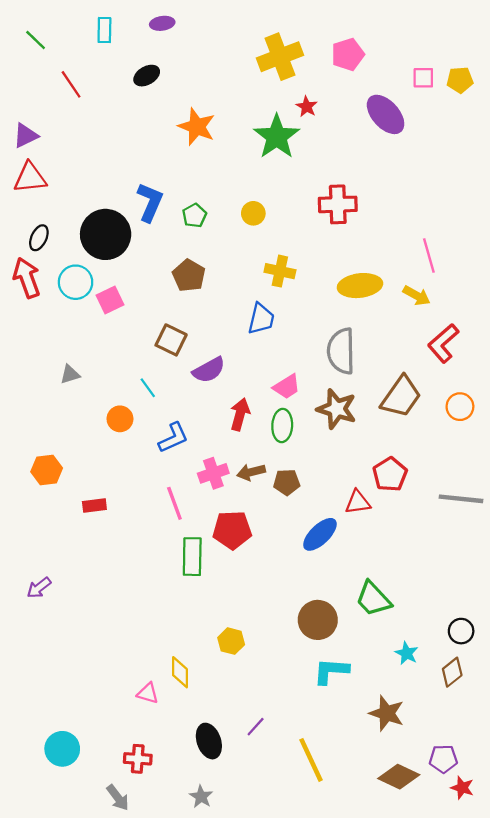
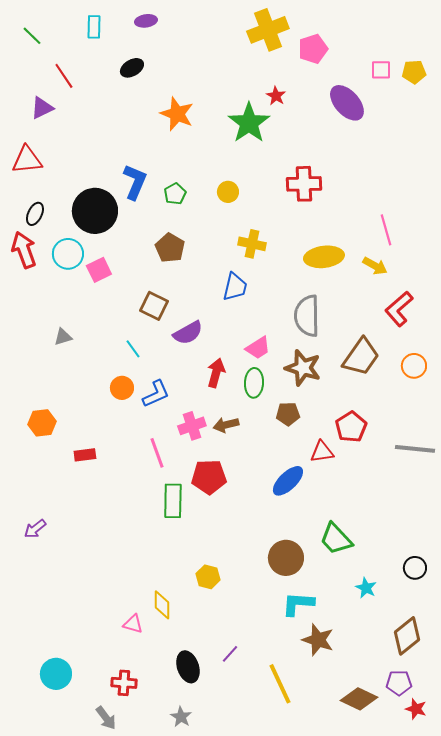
yellow cross: (280, 57) -> (268, 30), moved
purple triangle: (26, 136) -> (42, 108), moved
orange circle: (120, 419) -> (122, 388), moved
brown pentagon: (287, 482) -> (288, 414), moved
brown diamond: (452, 672) -> (407, 636), moved, size x1.4
brown star: (387, 713) -> (318, 640), moved

